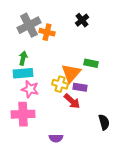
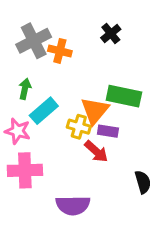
green rectangle: (91, 63) -> (124, 96), size x1.6
cyan rectangle: (23, 73) -> (44, 111), moved, turned -36
pink star: (30, 89) -> (18, 131), moved
purple semicircle: (56, 138) -> (73, 205), size x1.6

